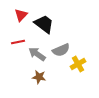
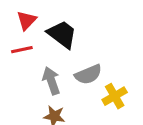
red line: (18, 42) -> (22, 50), moved
gray arrow: (37, 54) -> (51, 81), turned 36

